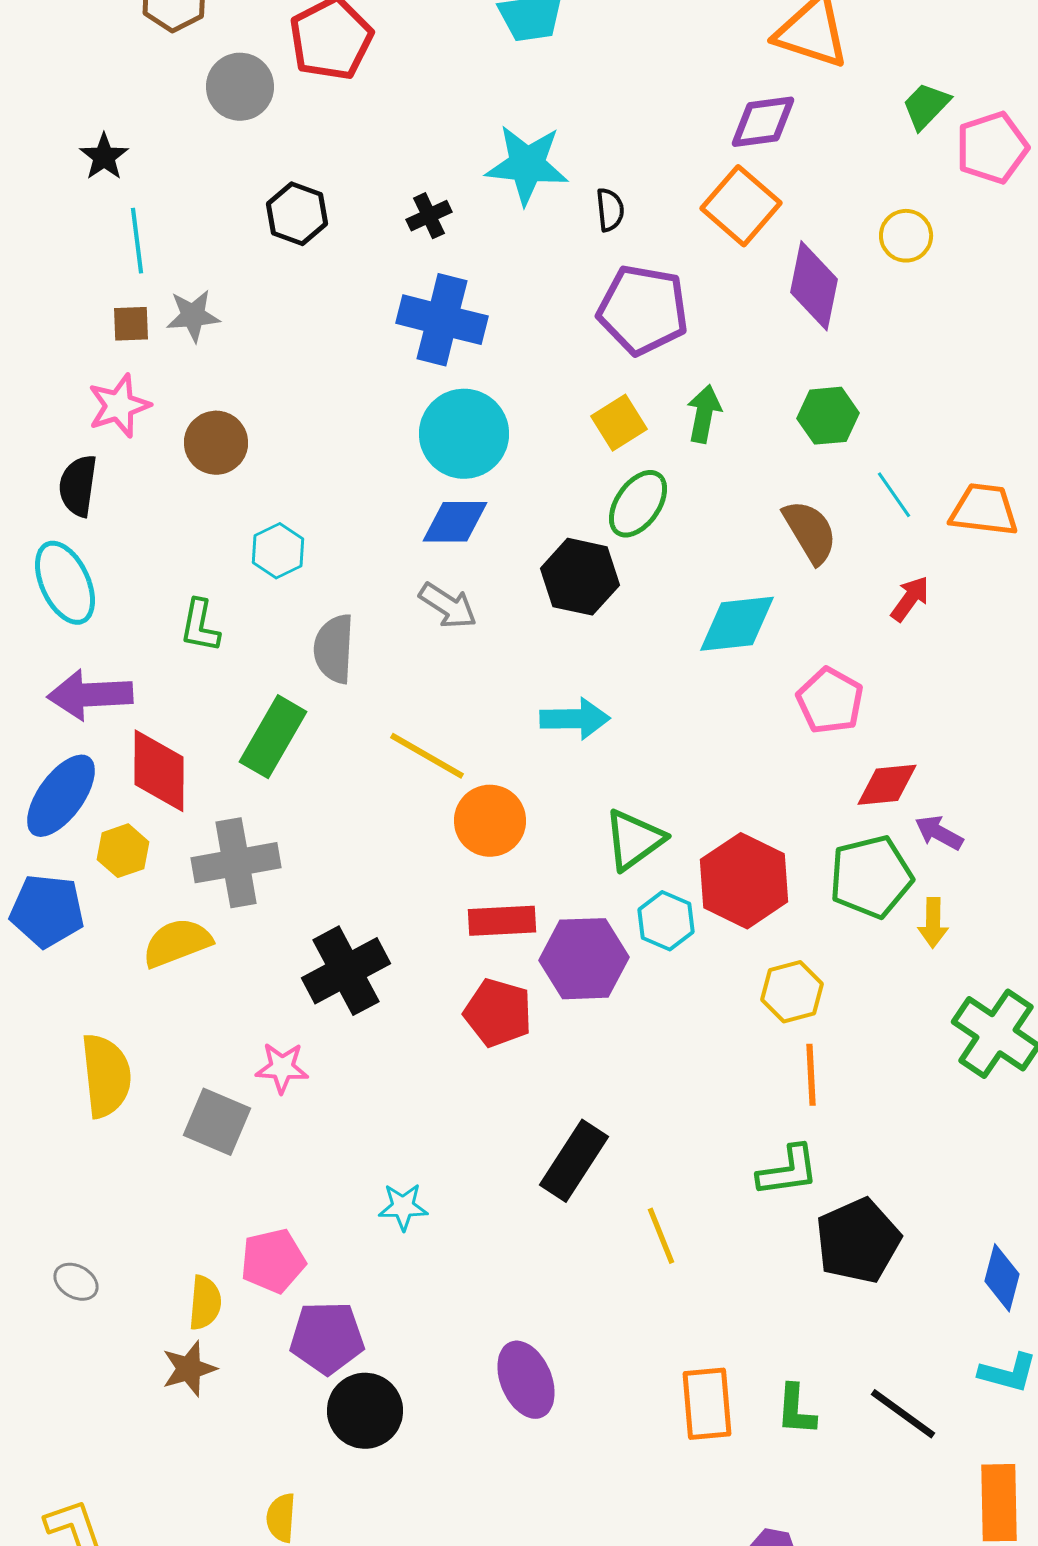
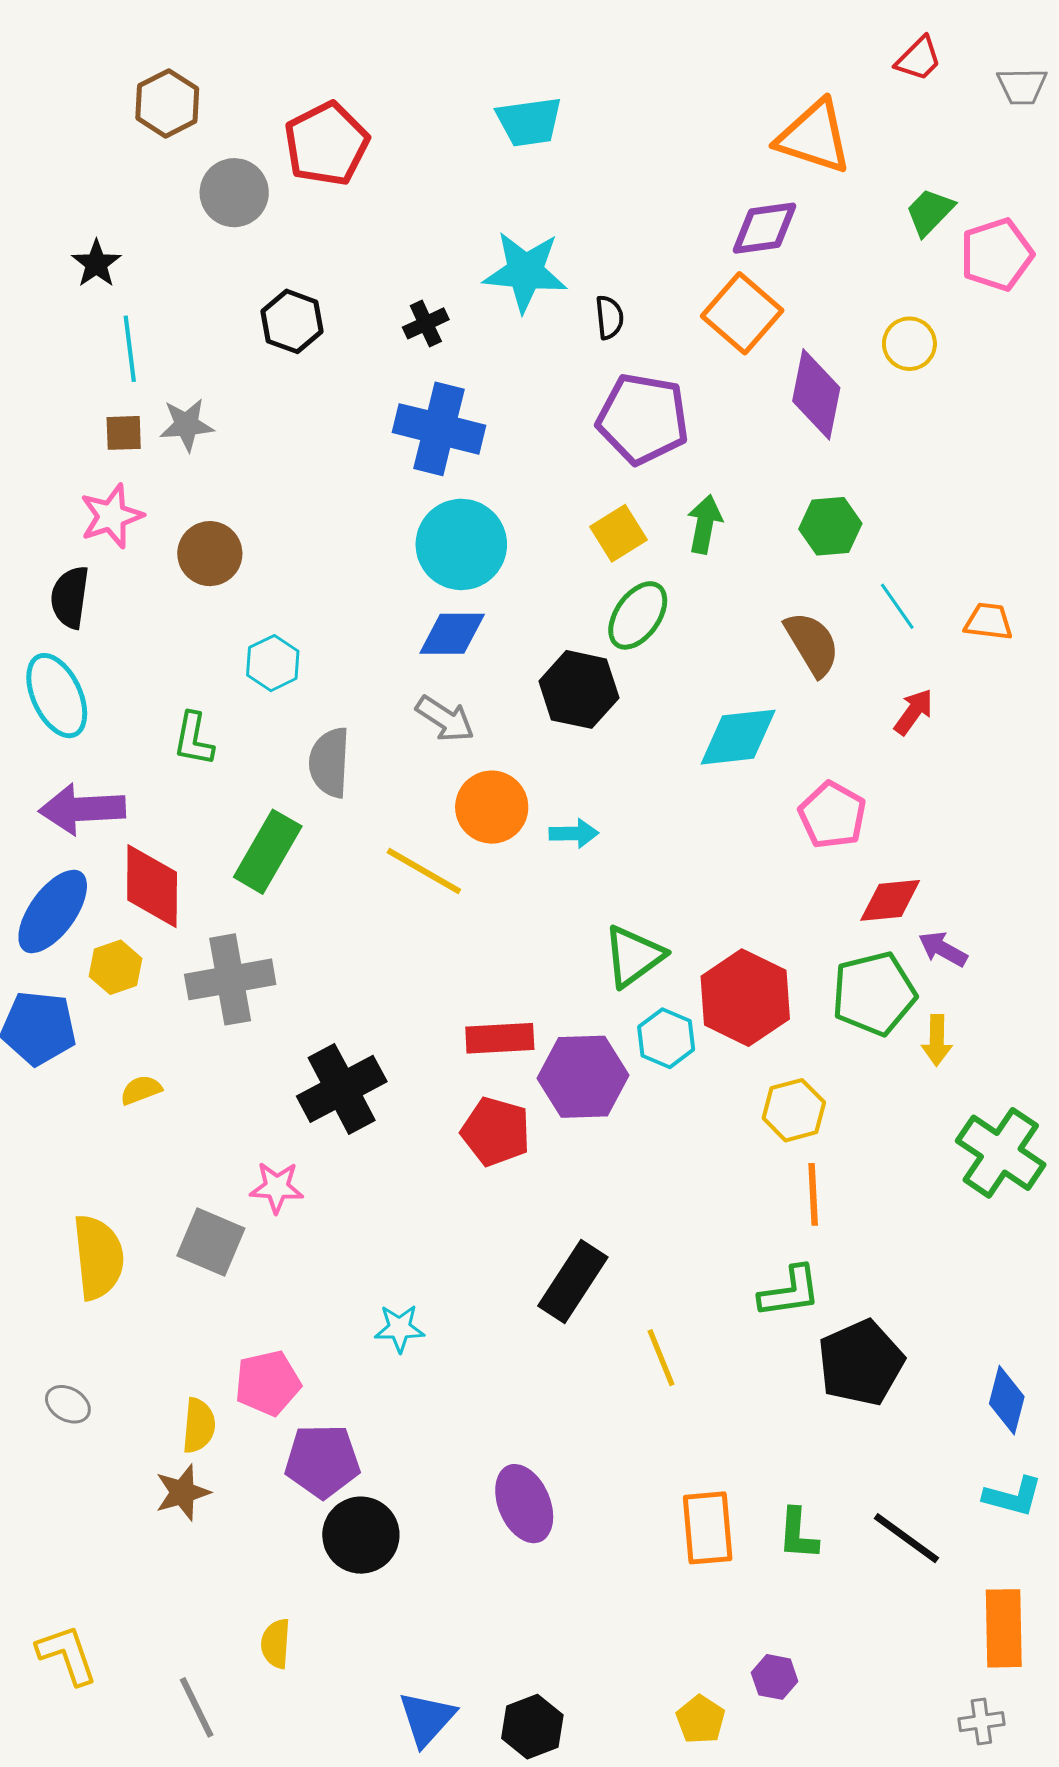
orange trapezoid: (984, 510) -> (989, 622), size x0.7
cyan arrow: (575, 719) -> (574, 833), size x0.7
orange circle: (490, 821) -> (492, 807), moved
yellow semicircle: (177, 943) -> (141, 1090), moved, size x0.6
yellow semicircle: (106, 1076) -> (98, 1257), moved

